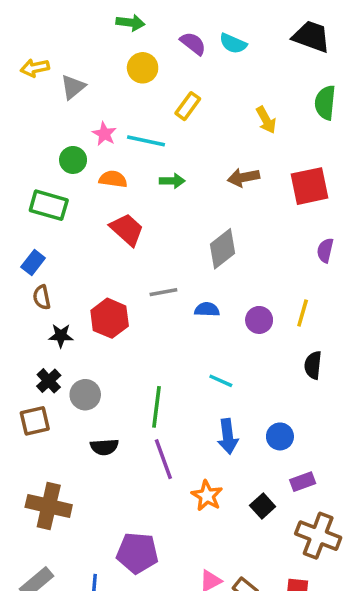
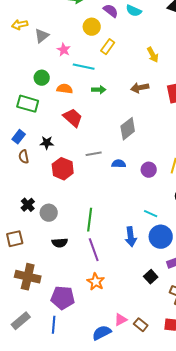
yellow circle: (143, 68) -> (92, 27), moved
pink star: (104, 134) -> (64, 50), moved
black star: (61, 336) -> (47, 143), moved
cyan line: (221, 381) -> (151, 214), moved
brown square: (35, 421) -> (15, 239), moved
blue circle: (280, 436) -> (161, 237), size x1.5
orange star: (207, 496) -> (96, 282), moved
purple pentagon: (137, 553) -> (63, 298), moved

